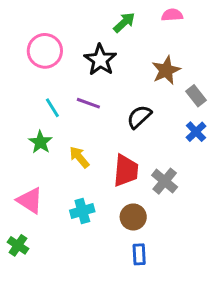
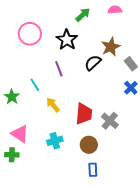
purple line: (88, 103) -> (59, 69), turned 49
cyan line: (52, 108) -> (35, 85), moved
black semicircle: (139, 117) -> (93, 63), moved
green star: (40, 142) -> (12, 97), moved
green cross: (18, 245) -> (12, 155), moved, turned -32

